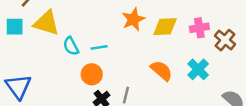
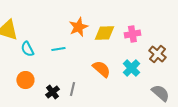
brown cross: (225, 40) -> (157, 54), moved
cyan line: (99, 47) -> (58, 49), moved
orange circle: (92, 74) -> (25, 80), moved

